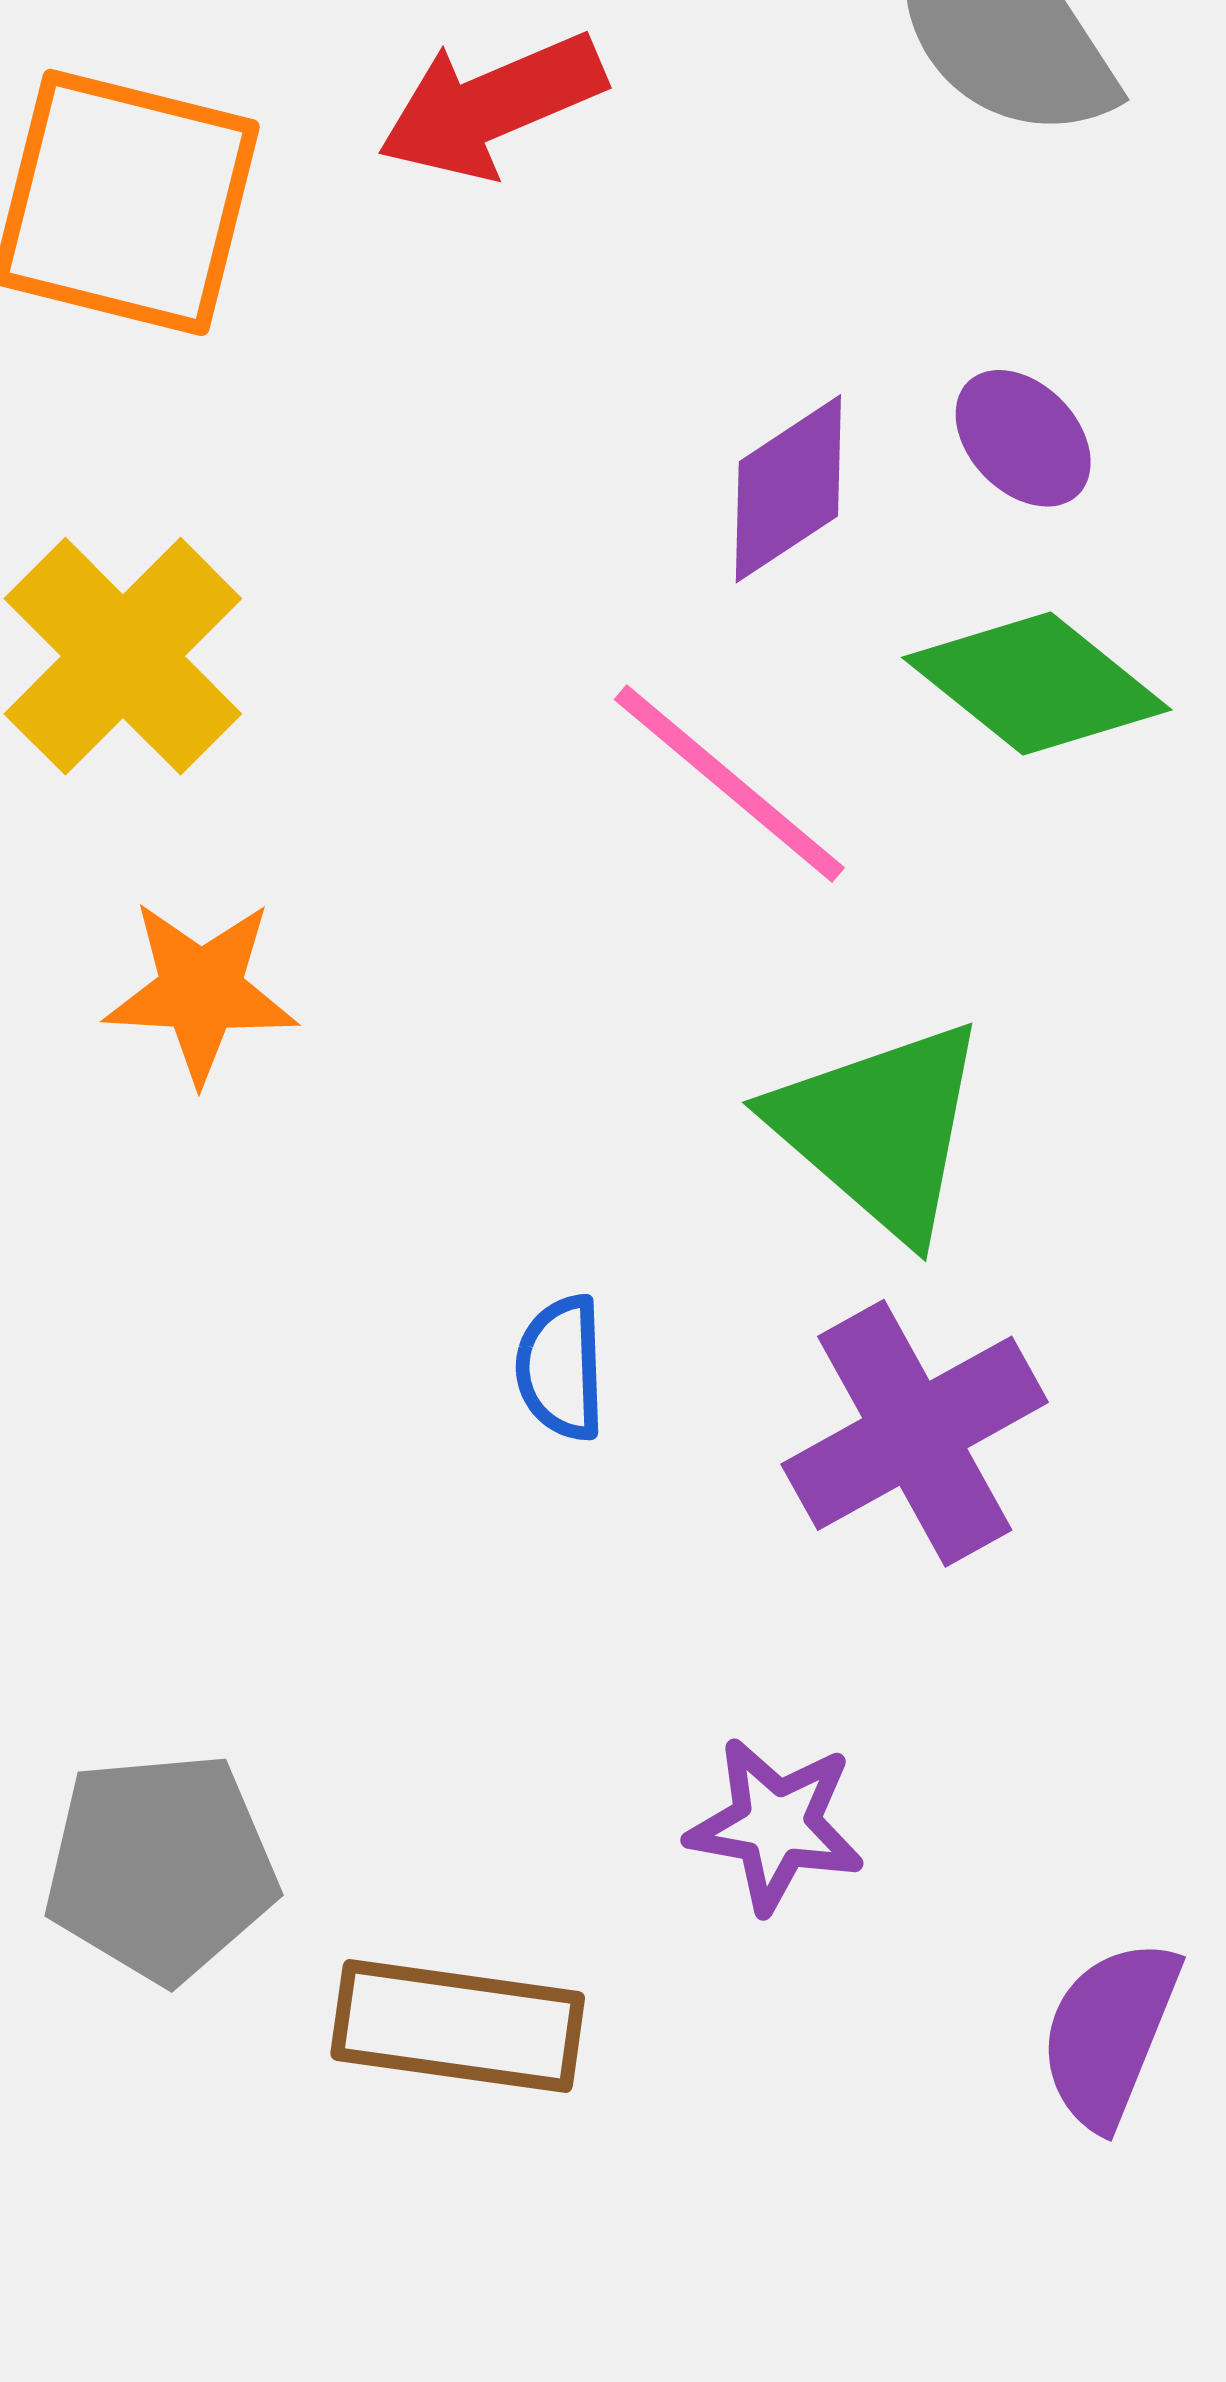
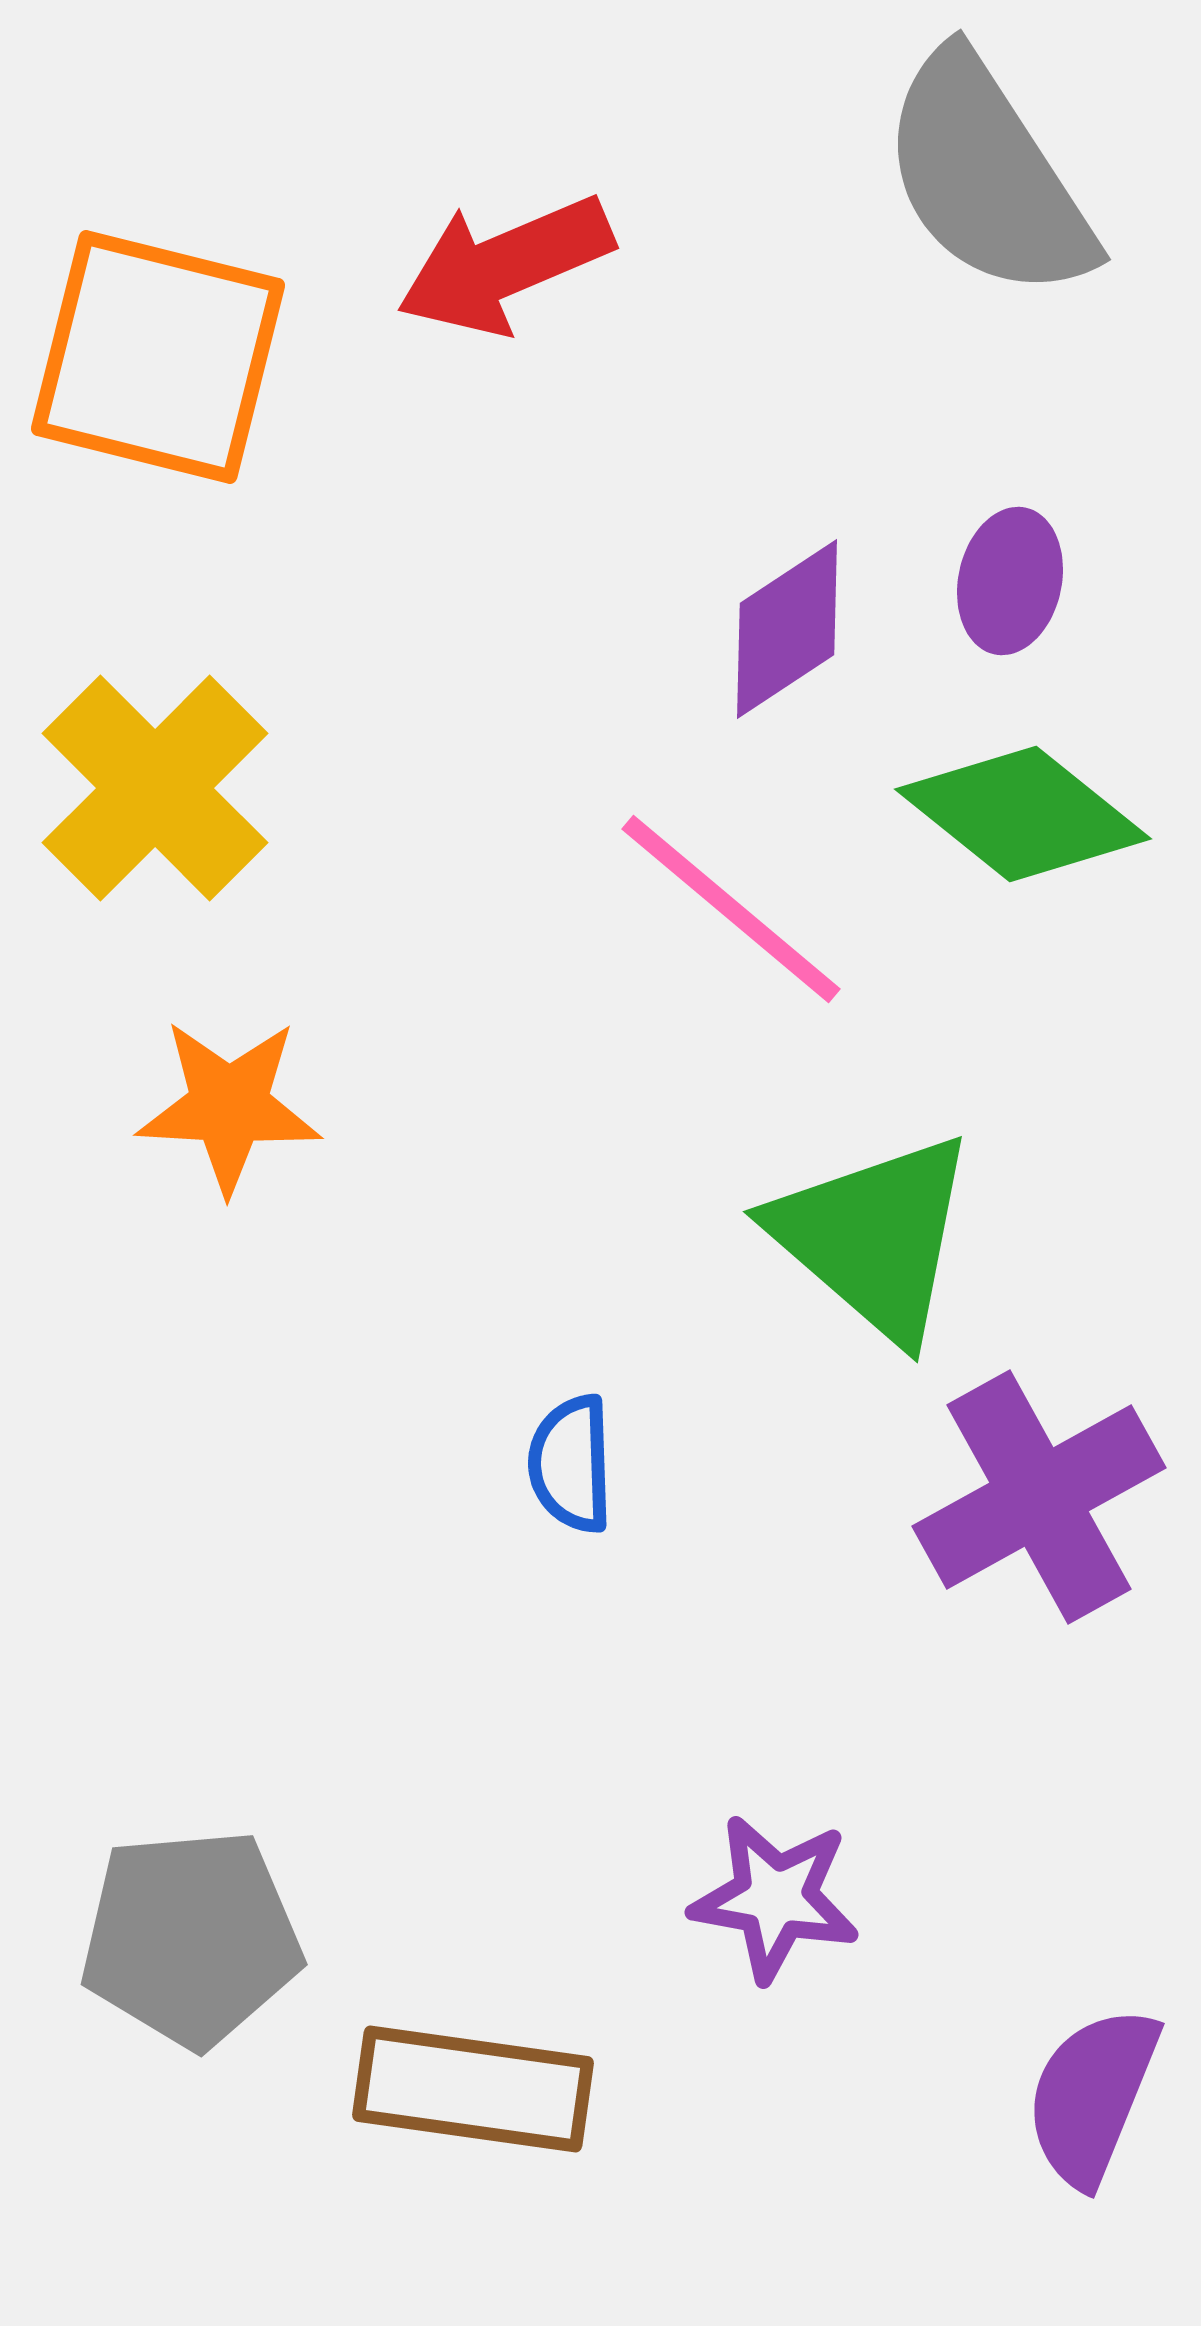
purple ellipse: (1023, 438) -> (1010, 581), turned 56
purple cross: (915, 1433) -> (1039, 1497), moved

